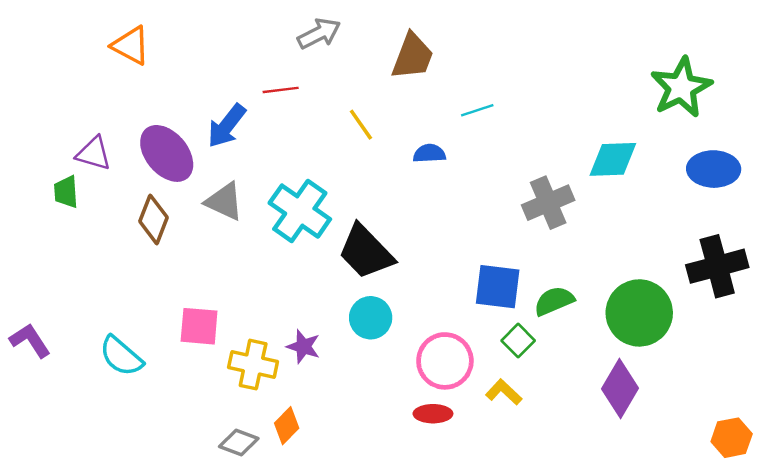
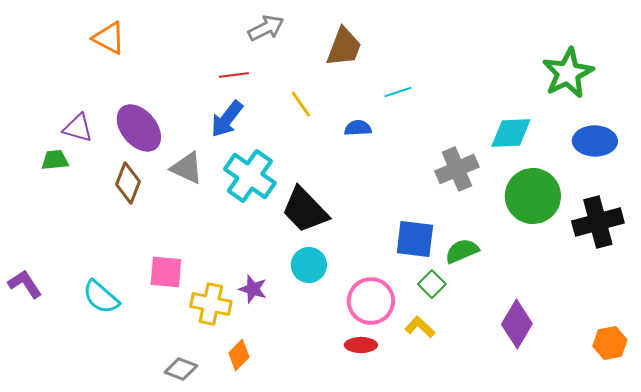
blue arrow: (227, 126) -> (227, 119), moved
green trapezoid: (66, 192) -> (55, 160), turned 88
green circle: (639, 313) -> (533, 196), moved
orange hexagon: (732, 438) -> (610, 343), moved
gray diamond: (239, 442) -> (181, 369), moved

